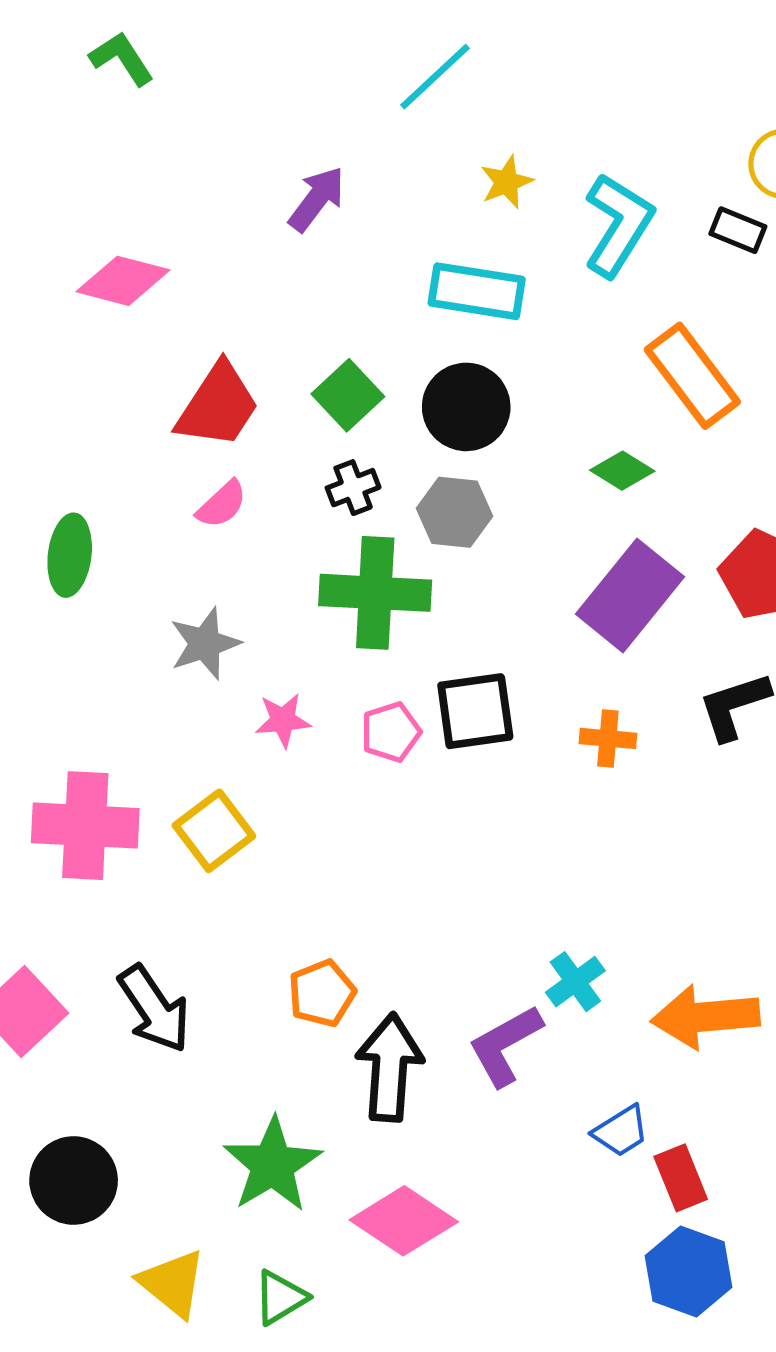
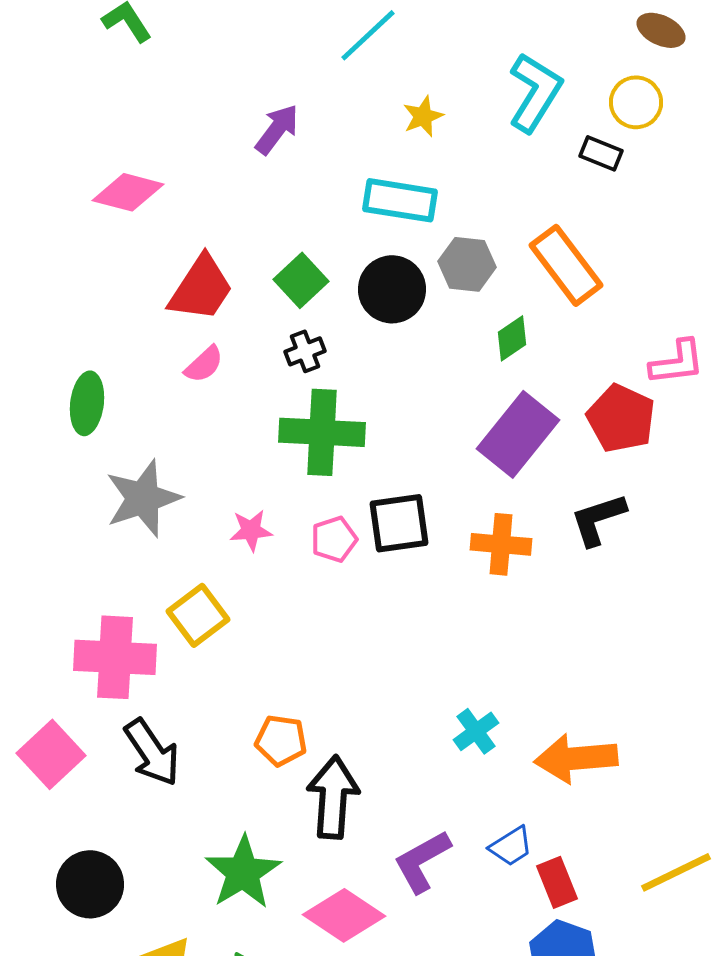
cyan L-shape: (618, 225) -> (535, 92), moved
green diamond: (622, 471) -> (512, 338), turned -66
gray hexagon: (455, 512) -> (467, 264), moved
gray star: (205, 644) -> (143, 498), moved, size x1.4
orange cross: (608, 738) -> (501, 544), size x1.4
pink cross: (85, 826) -> (115, 657), moved
orange pentagon: (322, 993) -> (281, 740), turned 30
purple L-shape: (505, 1045) -> (422, 861), moved

